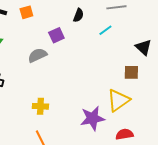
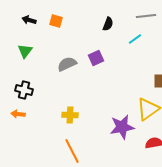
orange square: (26, 12) -> (56, 21), turned 32
purple square: (56, 35) -> (96, 58), moved

